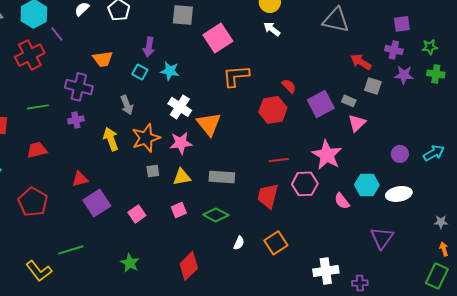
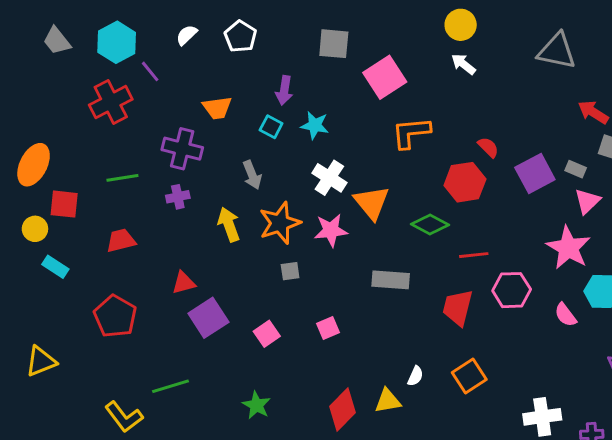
pink star: (327, 155) -> (568, 248), moved
yellow triangle: (182, 177) -> (388, 401), moved
green diamond: (216, 215) -> (430, 224), moved

